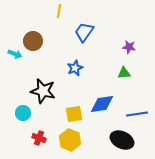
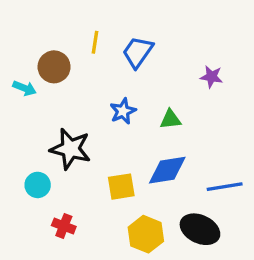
yellow line: (59, 11) -> (95, 42), moved
green triangle: (124, 73) -> (170, 119), moved
yellow hexagon: (70, 140) -> (146, 234), moved

